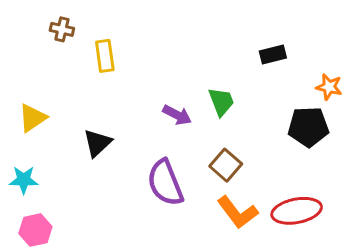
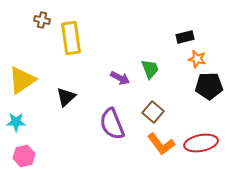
yellow rectangle: (105, 56) -> (71, 38), size x1.5
orange star: (329, 87) -> (197, 59), moved
yellow triangle: (32, 118) -> (22, 80), size x1.4

